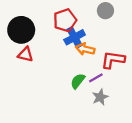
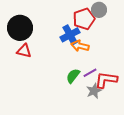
red pentagon: (65, 20) -> (84, 19), moved
red L-shape: (113, 60) -> (106, 80), moved

